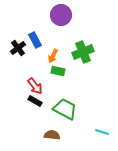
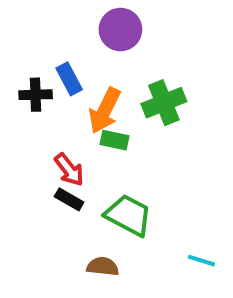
black cross: (18, 48) -> (36, 95), turned 35
orange arrow: (53, 56) -> (105, 110), size x1.6

